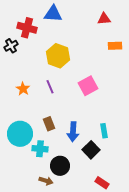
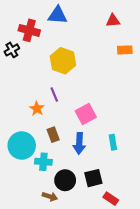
pink square: (88, 86) -> (86, 114), moved
orange star: (23, 89) -> (37, 109), moved
black square: (91, 150) -> (93, 178), moved, turned 30

